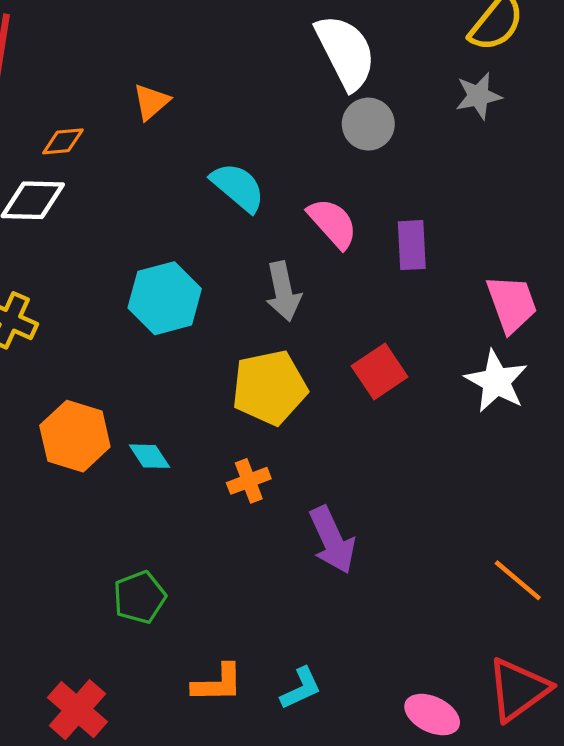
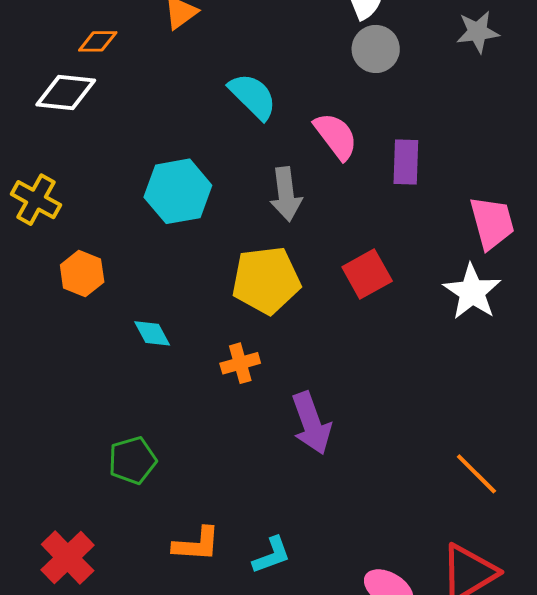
orange hexagon: (75, 436) -> (82, 274), moved, size x0.7

